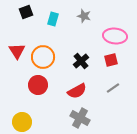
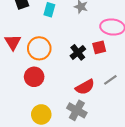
red square: (111, 60) -> (99, 47), moved
red semicircle: (77, 91) -> (85, 87), moved
yellow circle: (22, 122) -> (41, 114), moved

